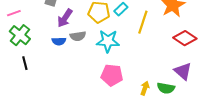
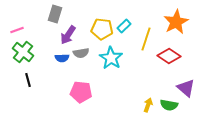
red diamond: (185, 38) -> (169, 56), moved
cyan star: (108, 41) -> (111, 58), turned 30
pink pentagon: (112, 75) -> (81, 92), moved

